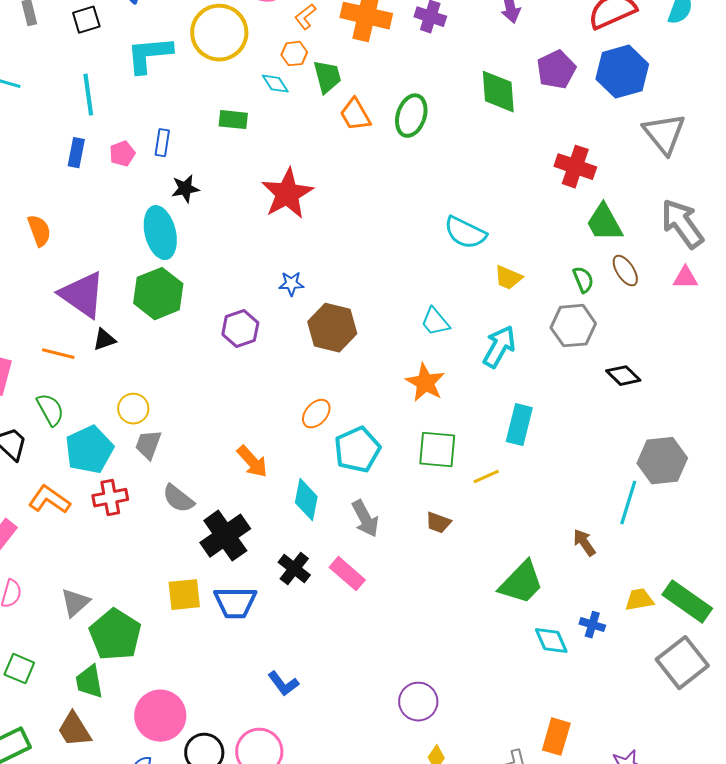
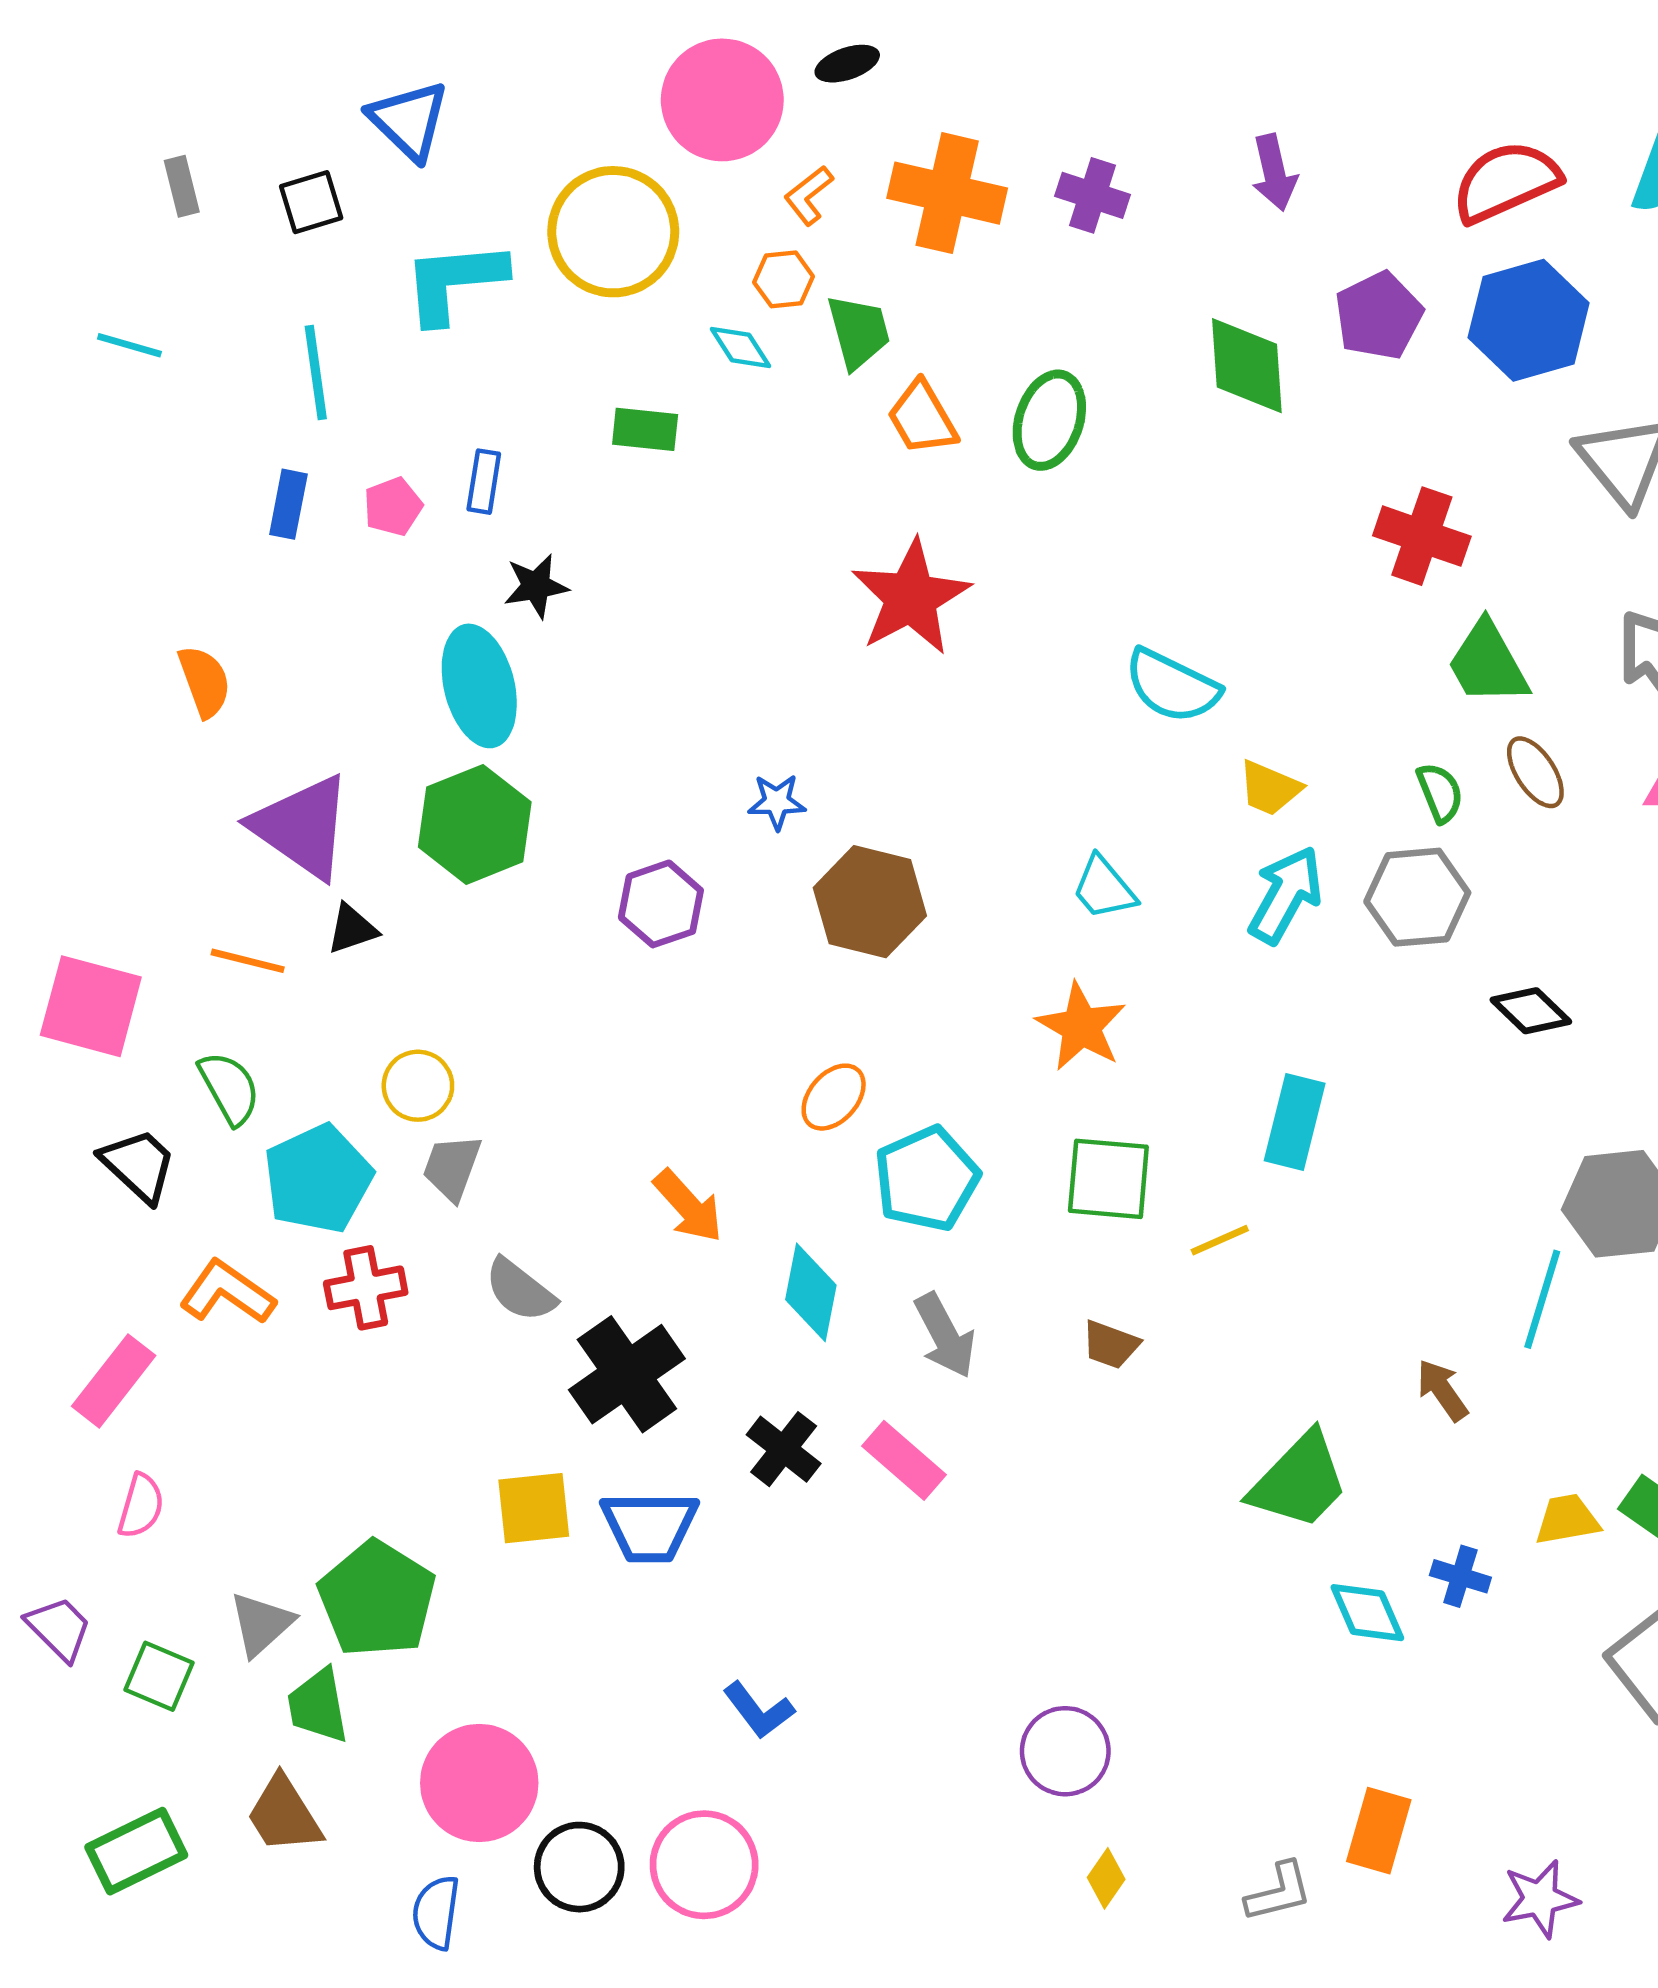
red star: (287, 194) -> (911, 597), moved
cyan arrow: (499, 347) -> (1286, 895), moved
gray triangle: (75, 603) -> (261, 1624), moved

